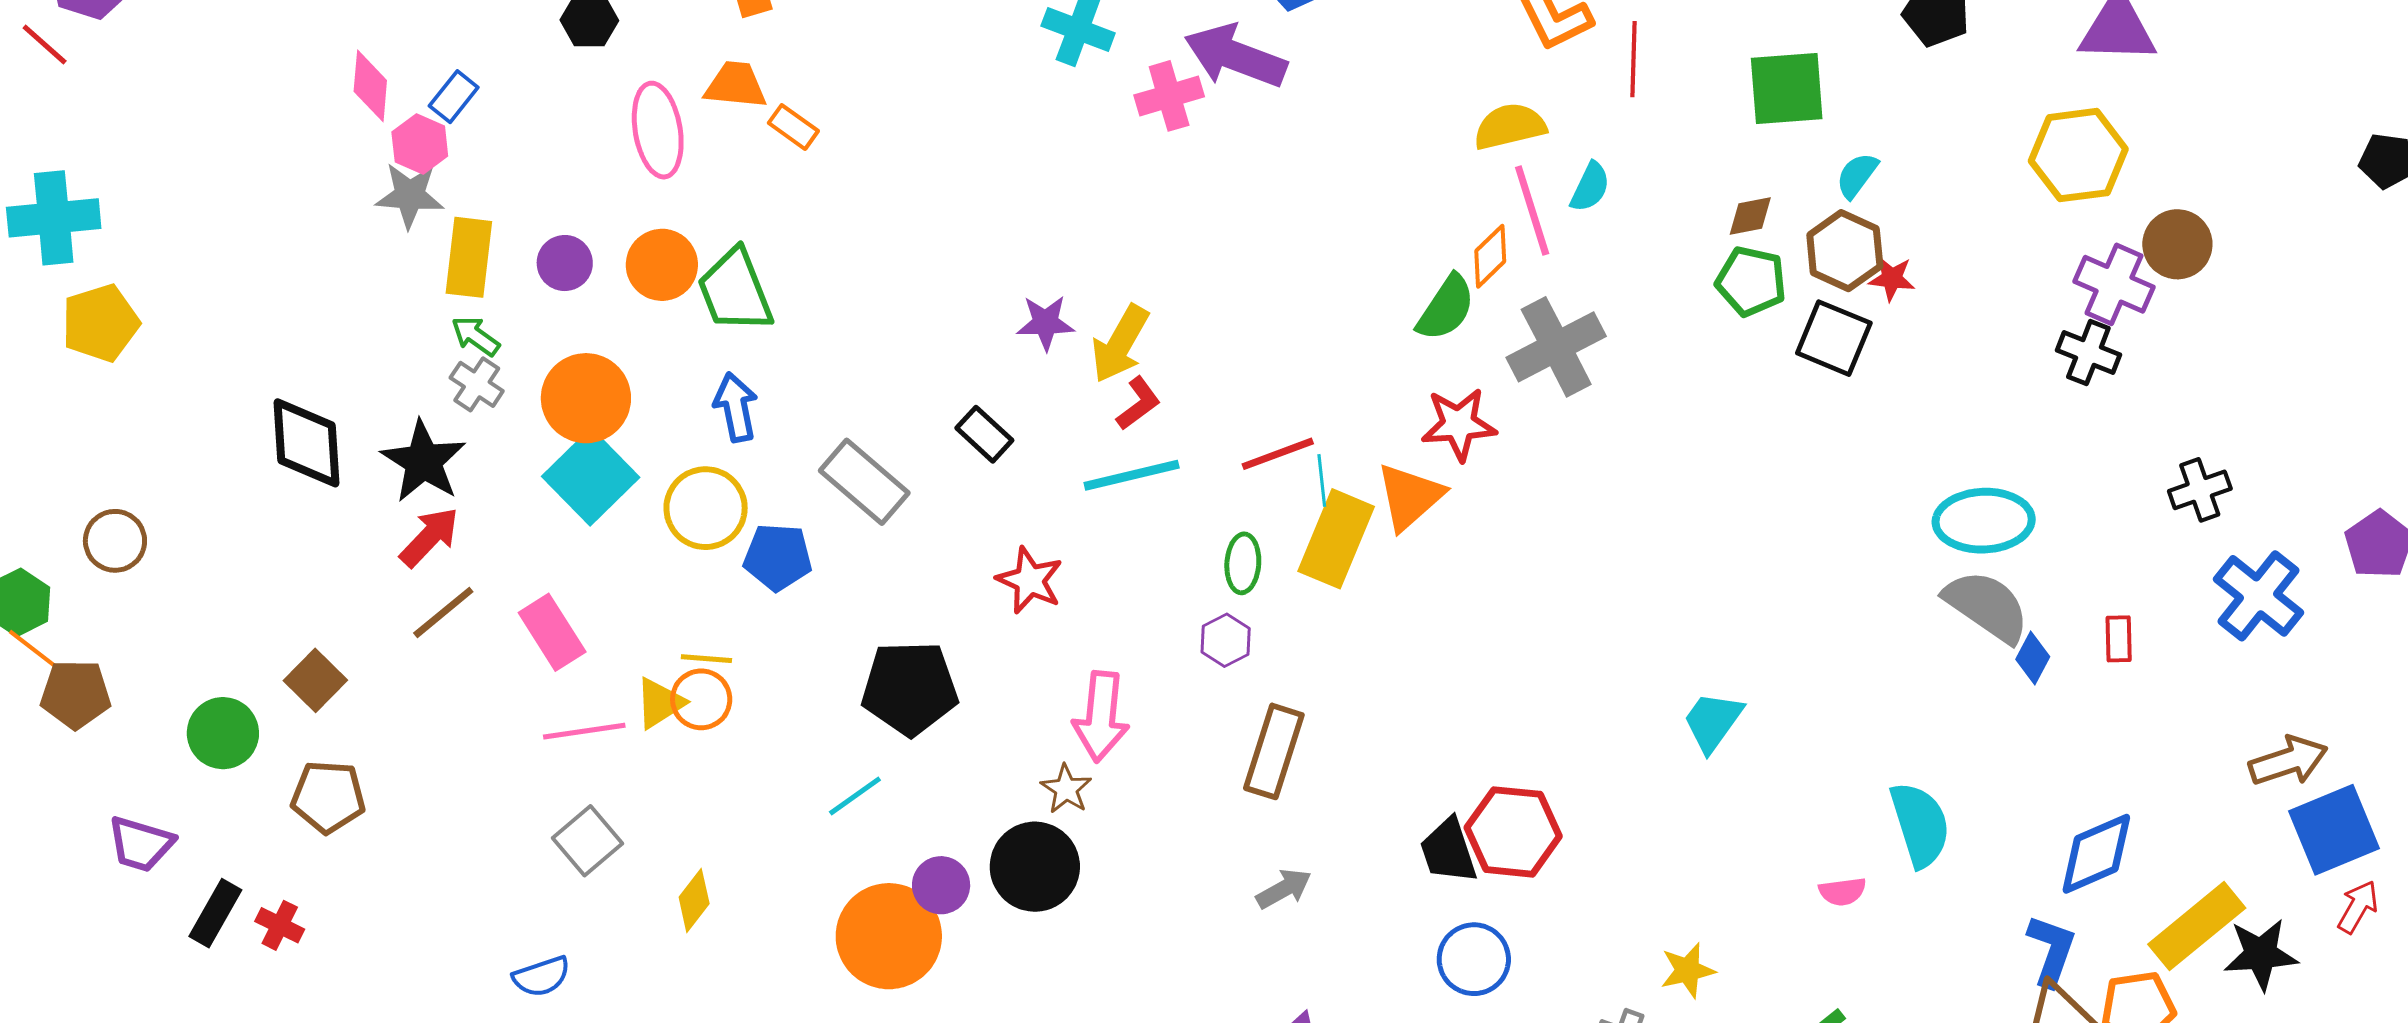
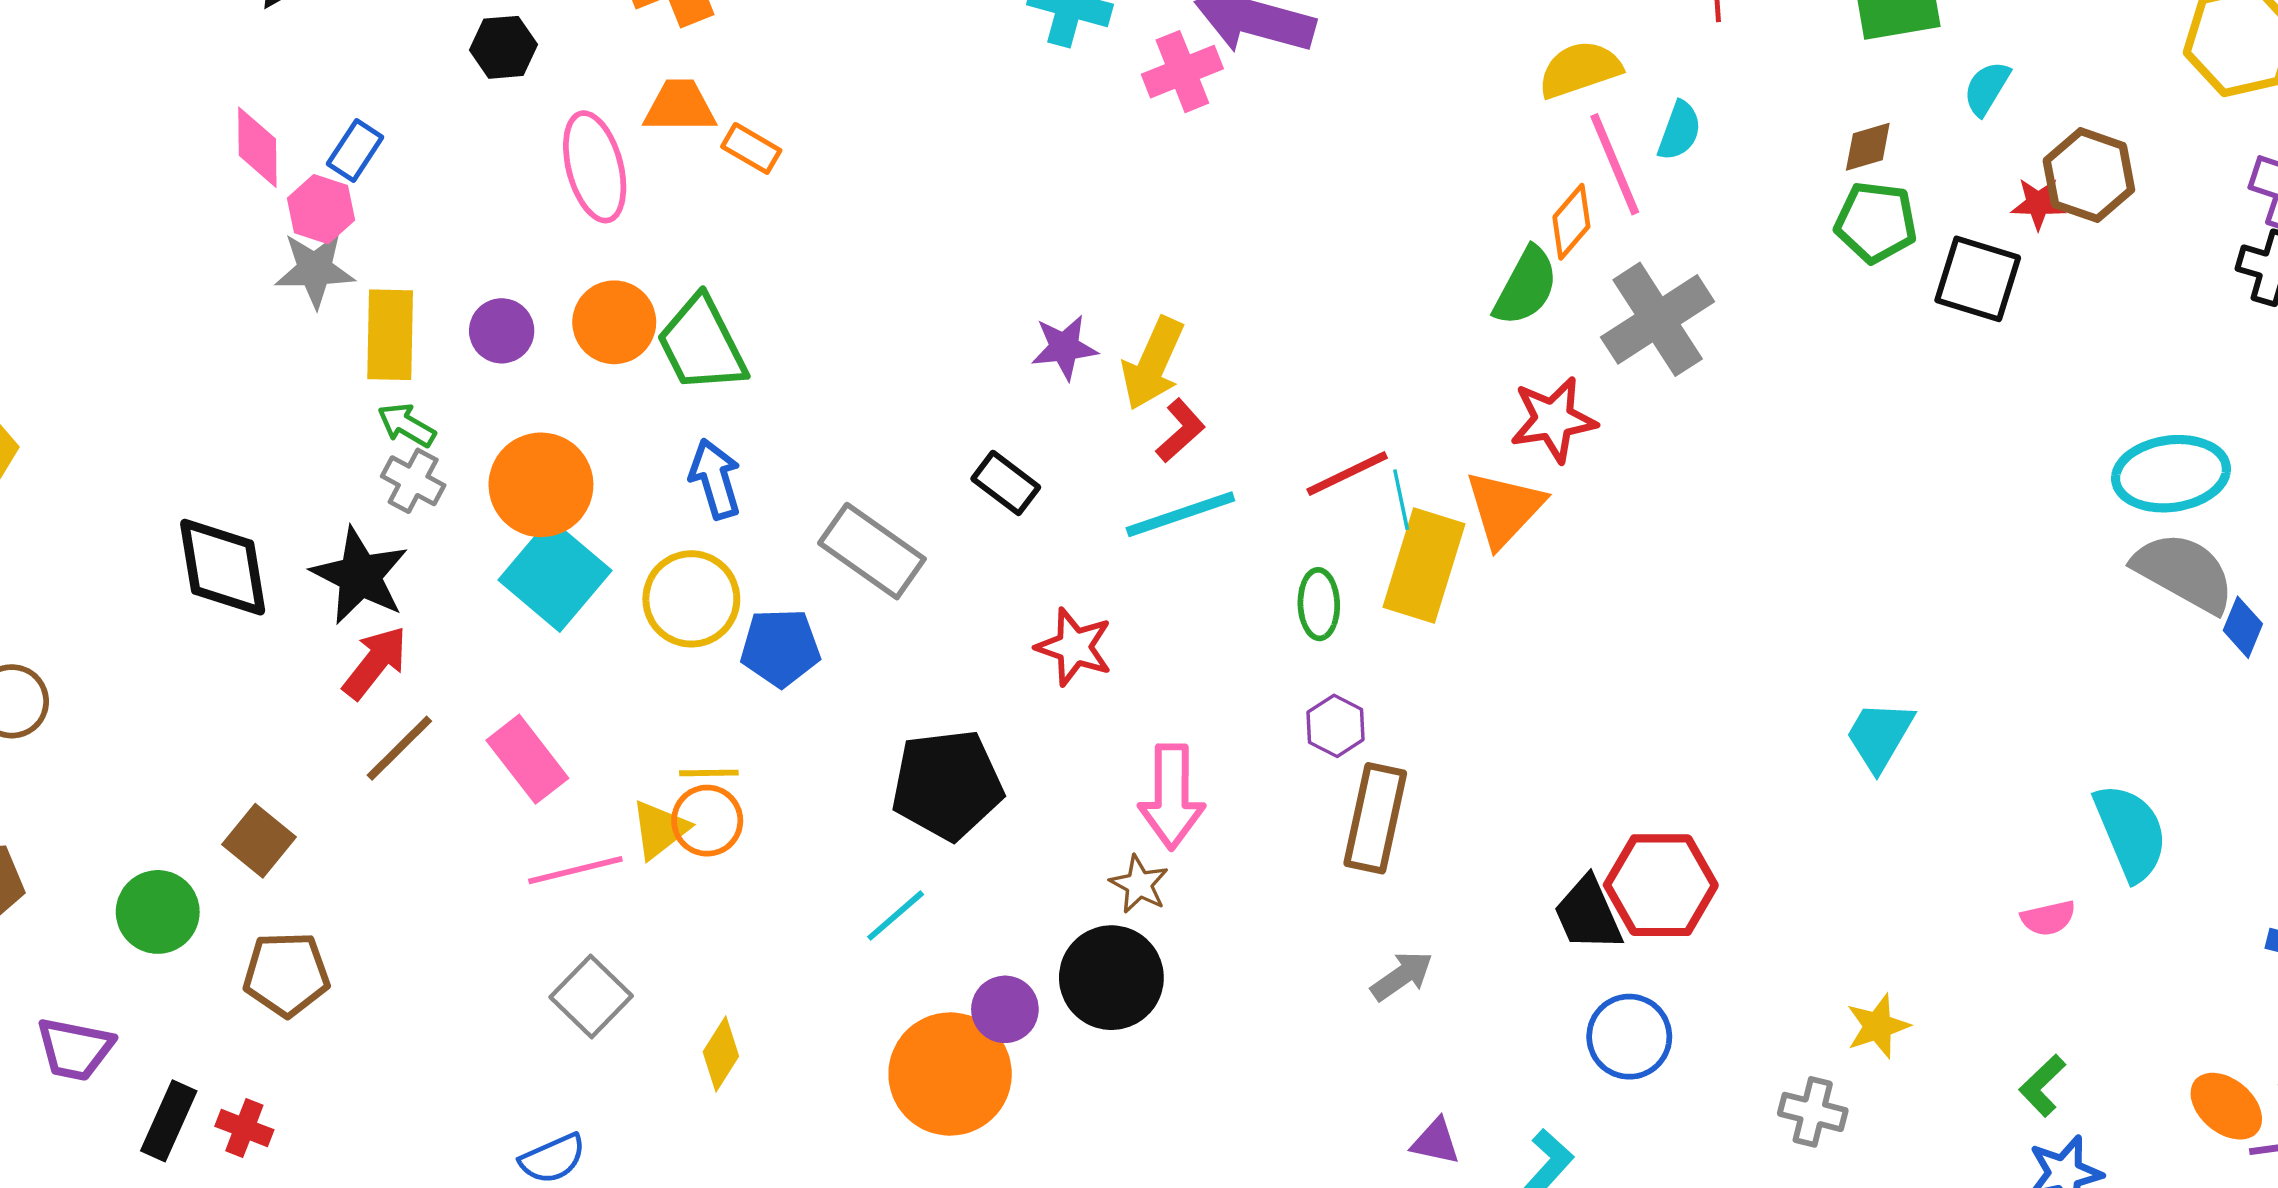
brown hexagon: (1845, 251) -> (2089, 175), moved
purple hexagon: (1226, 640) -> (1336, 726), moved

